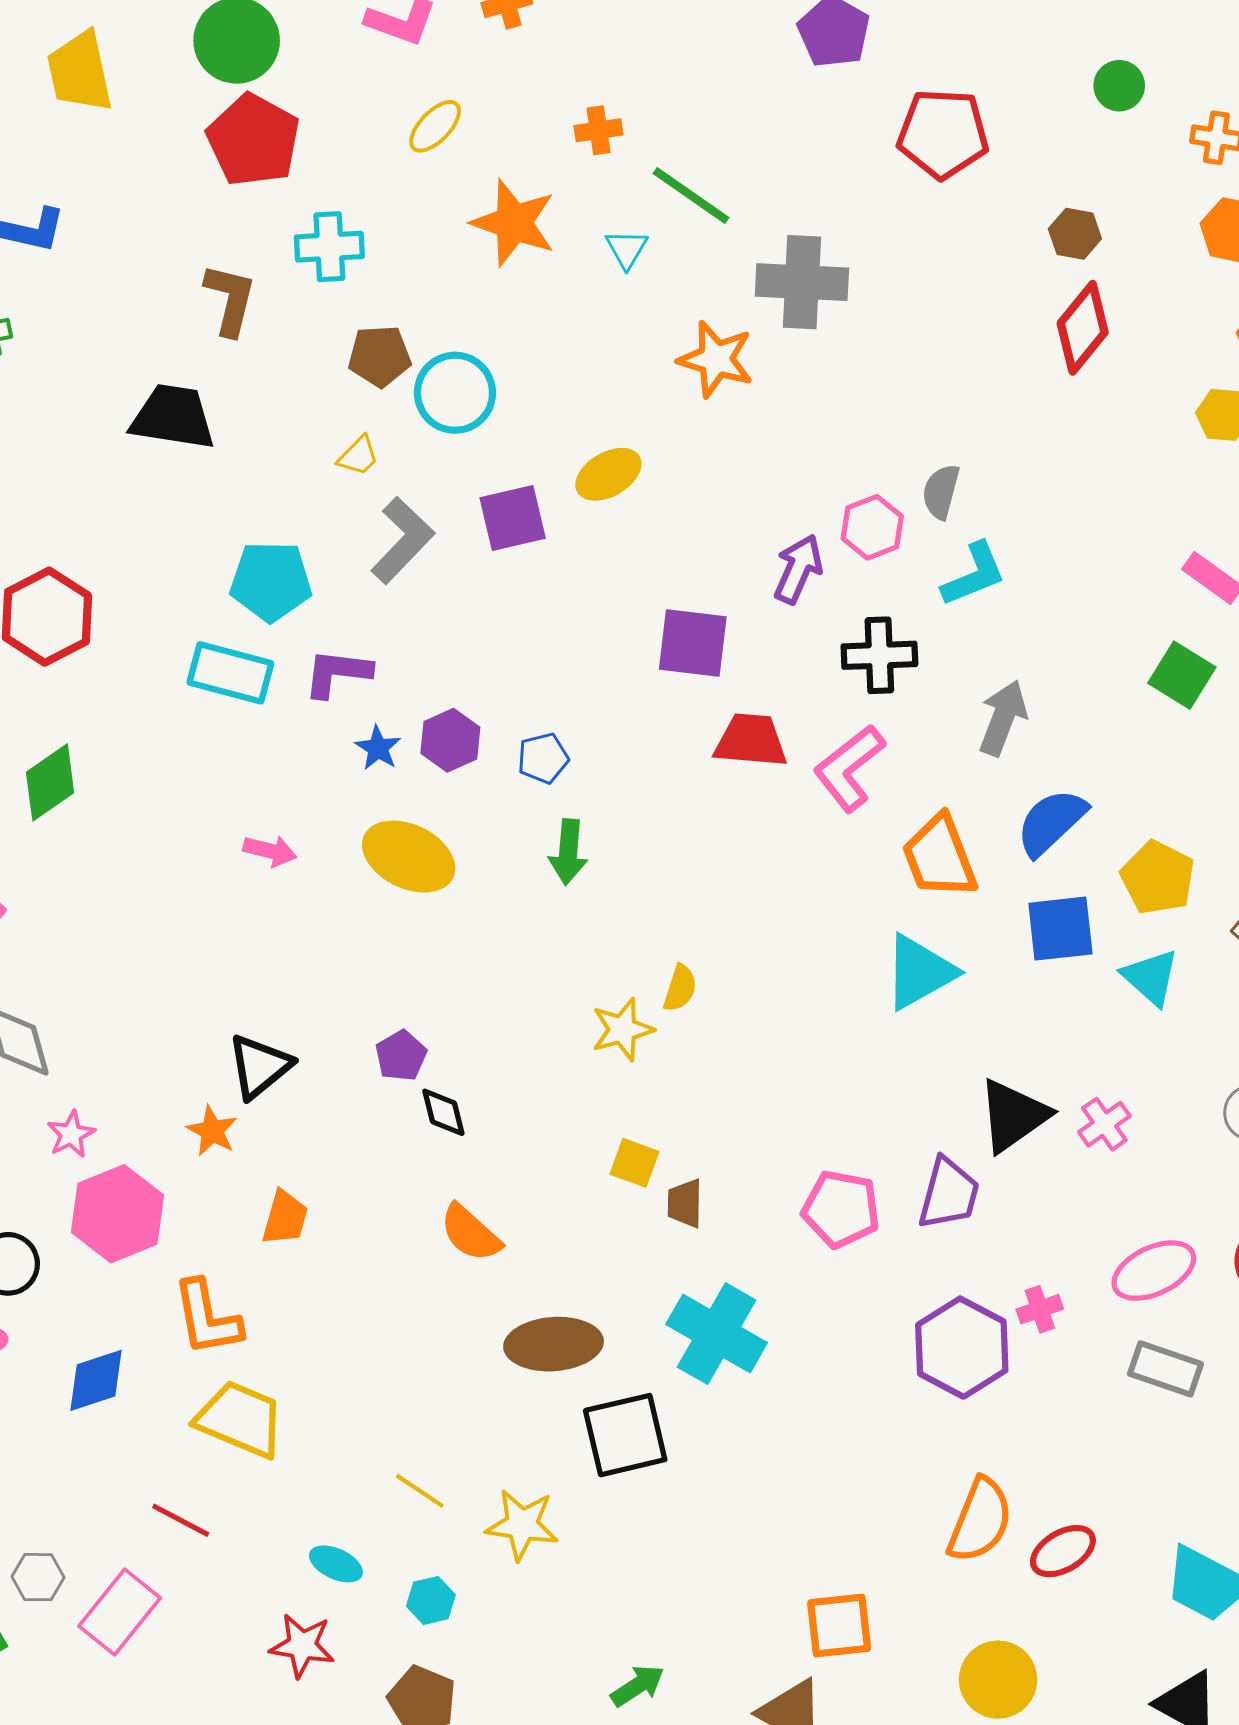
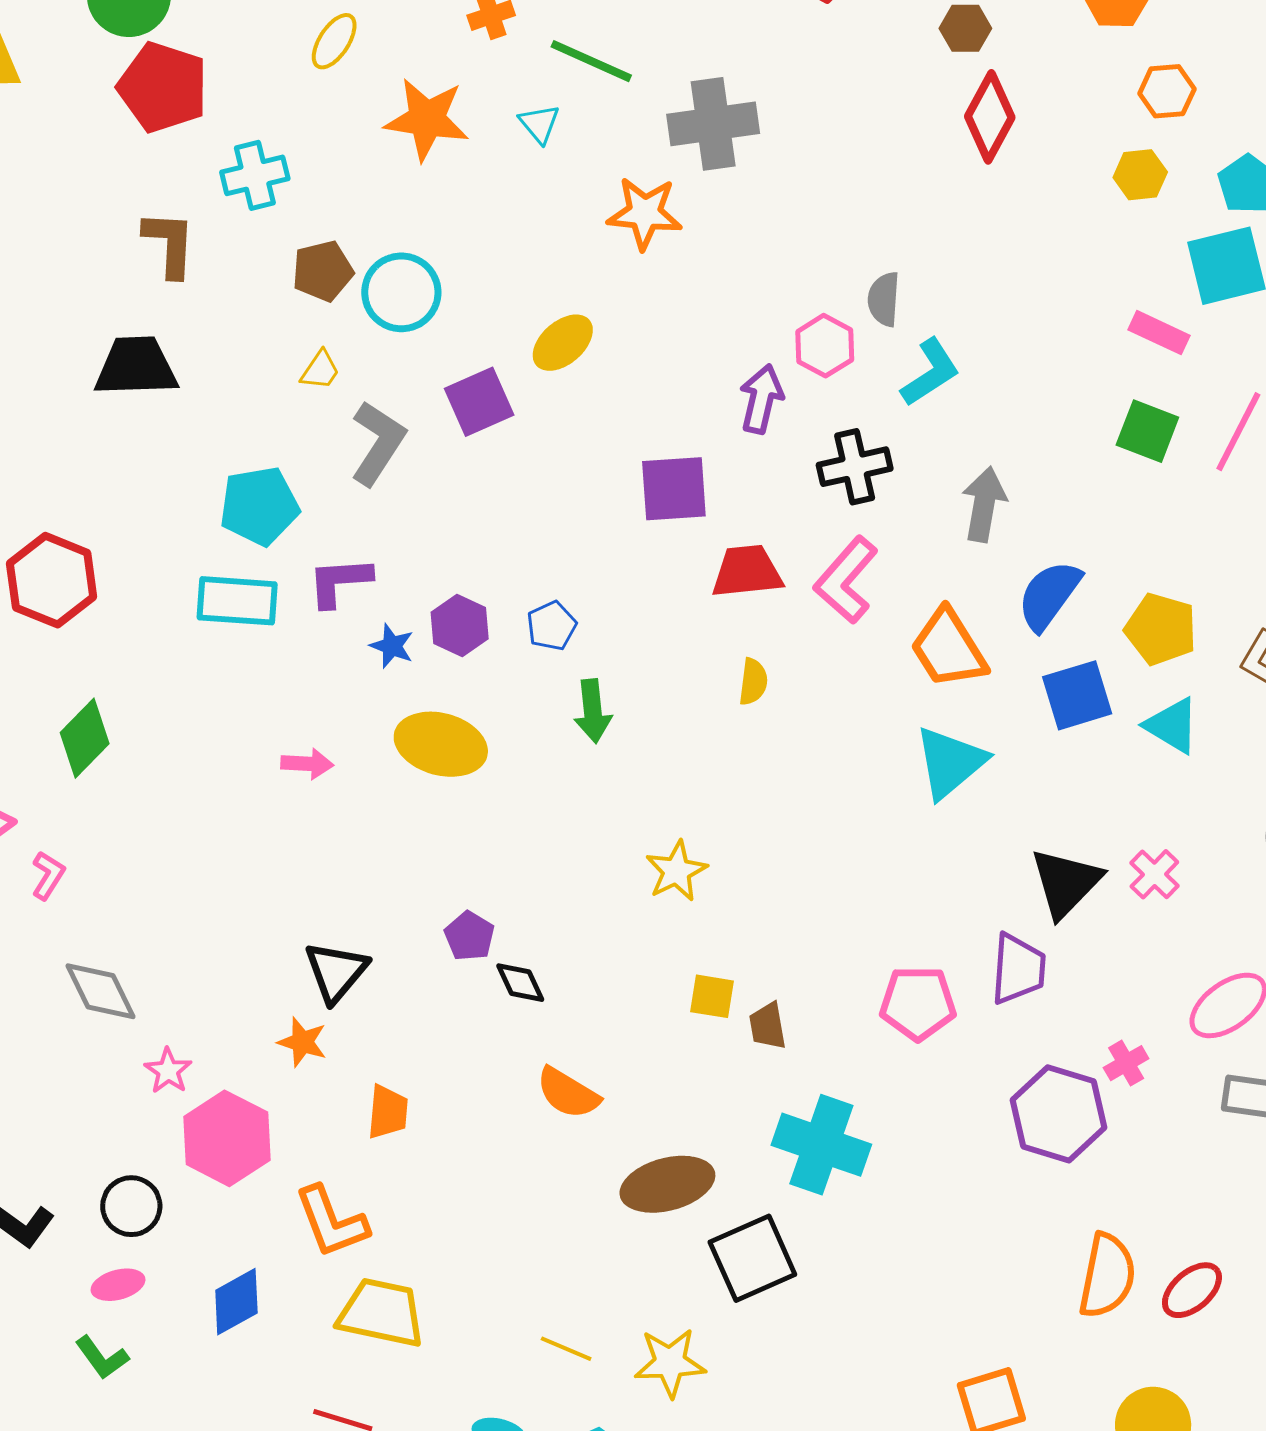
yellow semicircle: (680, 988) -> (753, 682), moved

